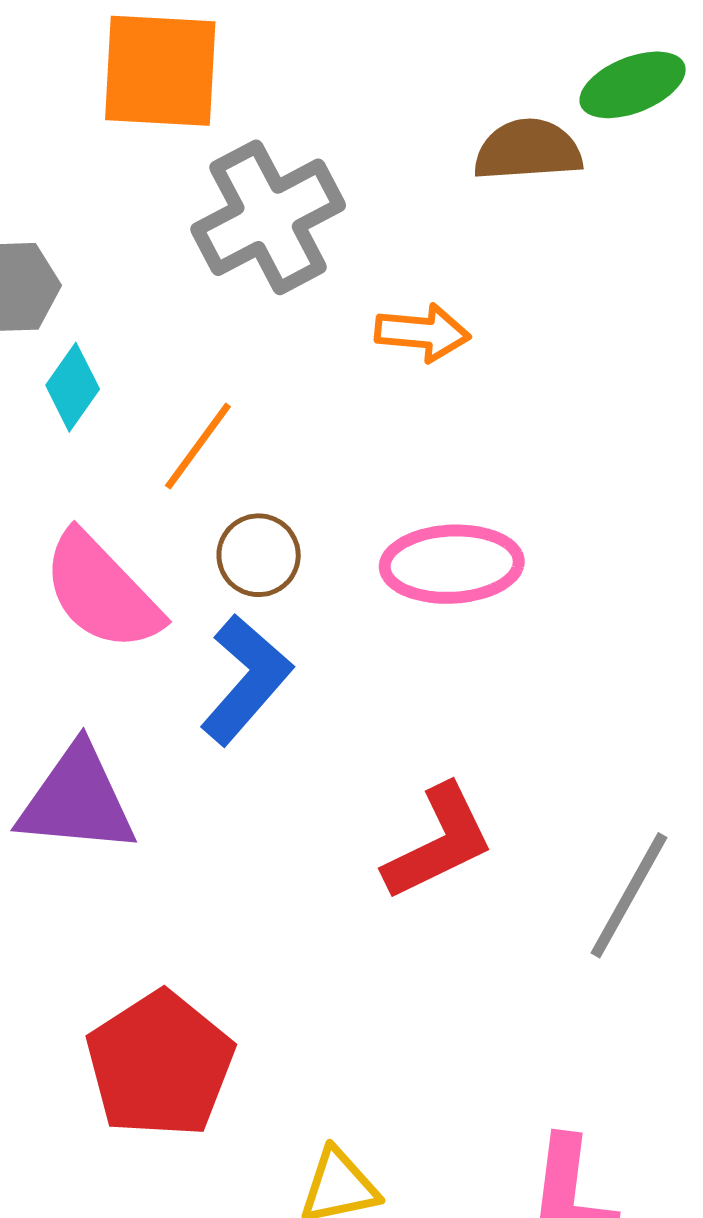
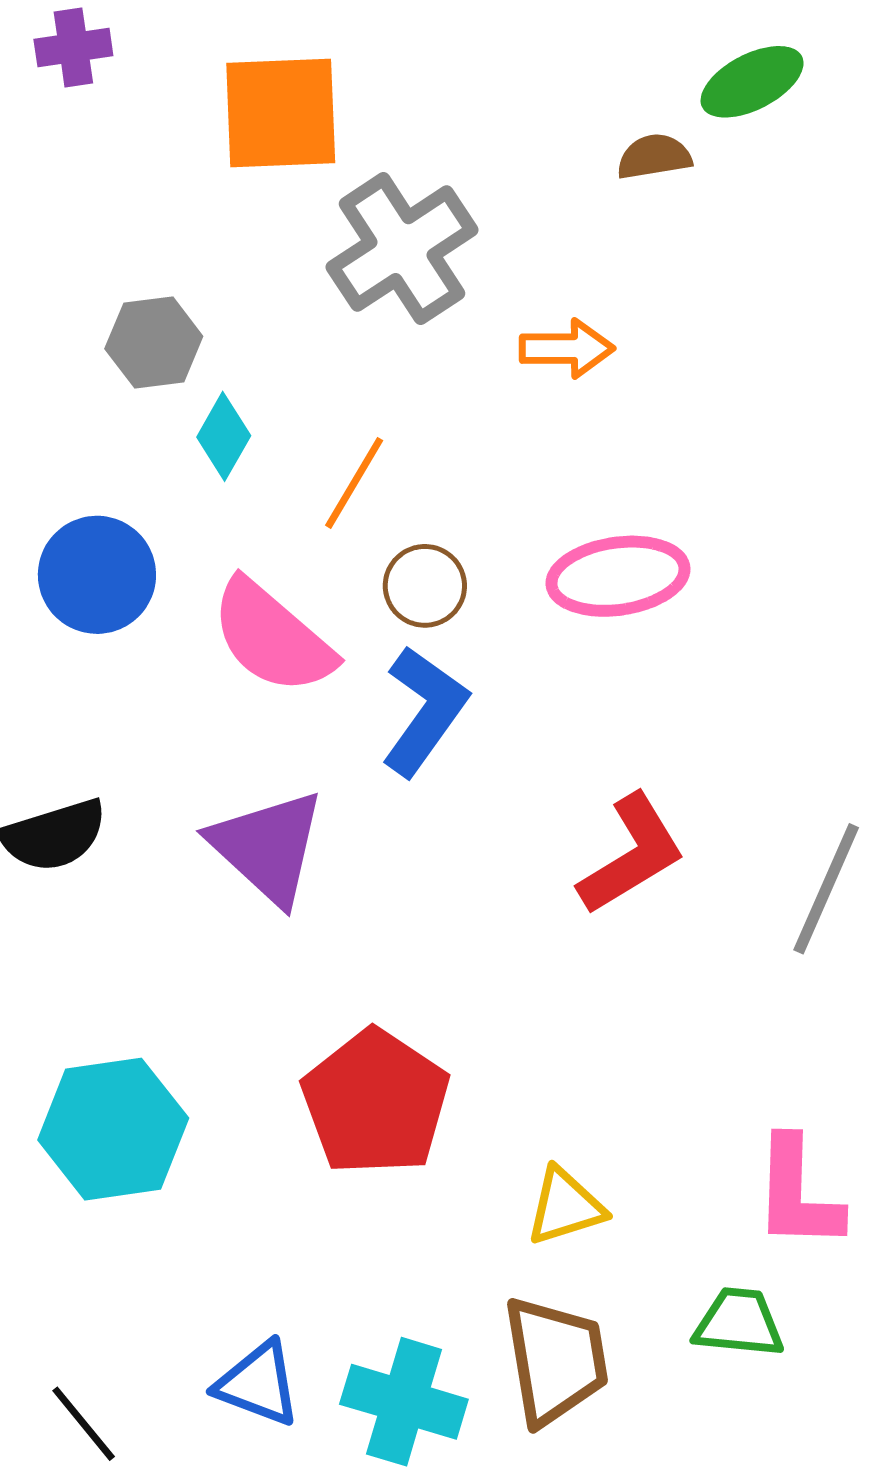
brown semicircle: (528, 150) -> (654, 157), size x0.7
purple triangle: (77, 800) -> (268, 847), turned 43

